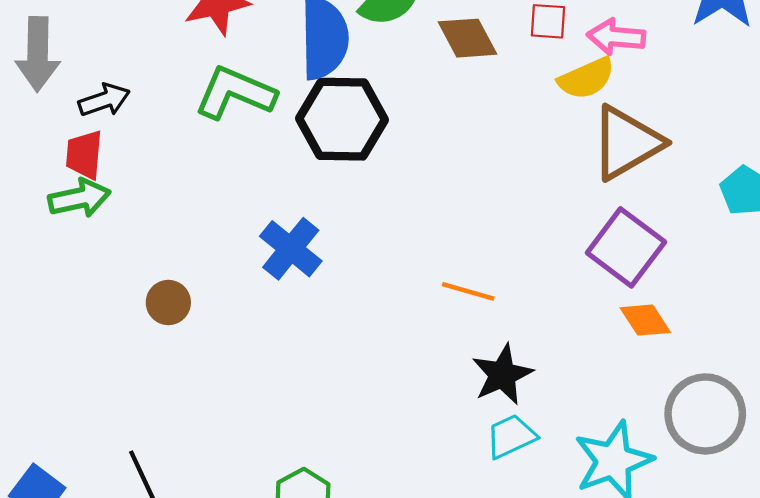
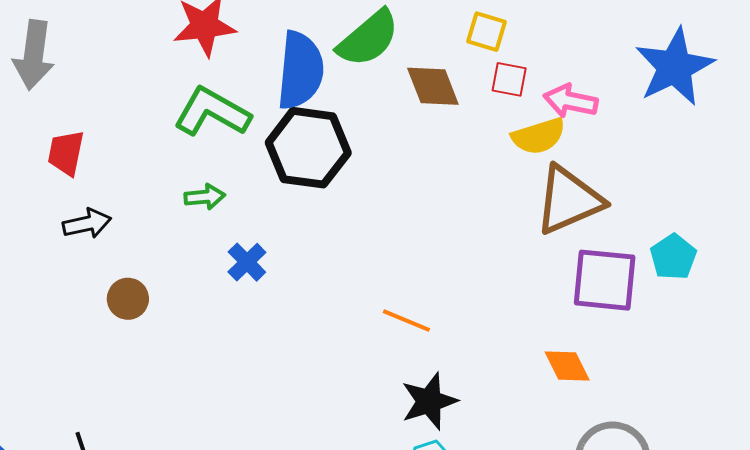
black arrow: (104, 100) -> (87, 224), moved
green arrow: (79, 198) -> (205, 197), moved, size x0.7
purple square: (626, 247) -> (605, 280), moved, turned -38
blue cross: (291, 249) -> (247, 262), size x0.7

